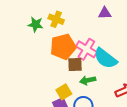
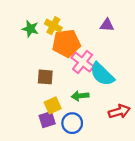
orange pentagon: (63, 47) -> (66, 43), moved
brown square: (75, 65) -> (45, 77), moved

